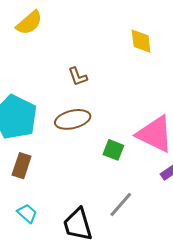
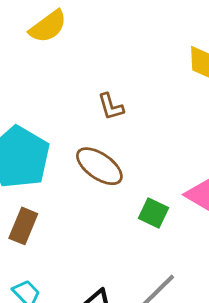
brown ellipse: (73, 119) -> (99, 166), turned 44

